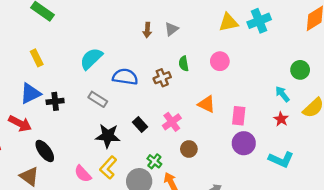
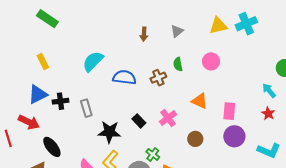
gray triangle: (171, 29) -> (177, 31), moved
gray rectangle: (98, 99) -> (86, 108), moved, turned 42
brown circle: (189, 149) -> (195, 139), moved

